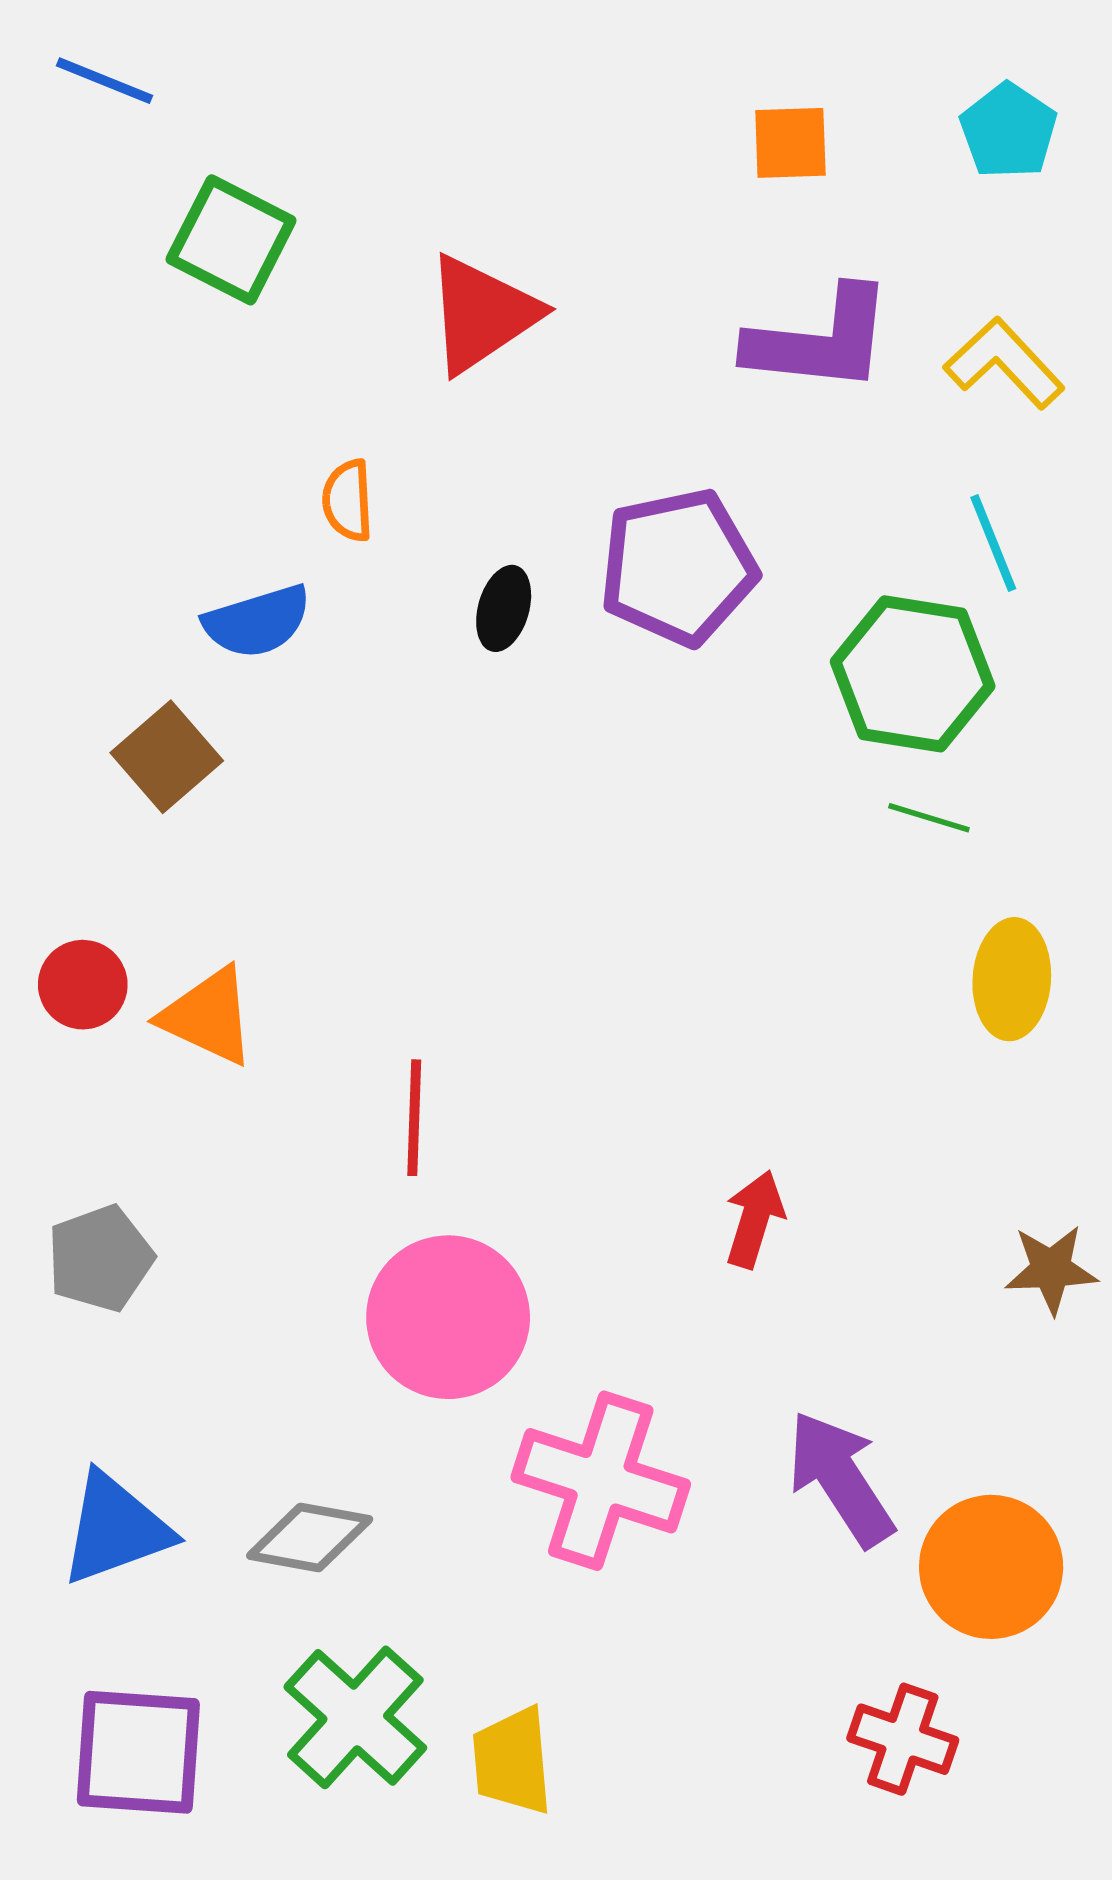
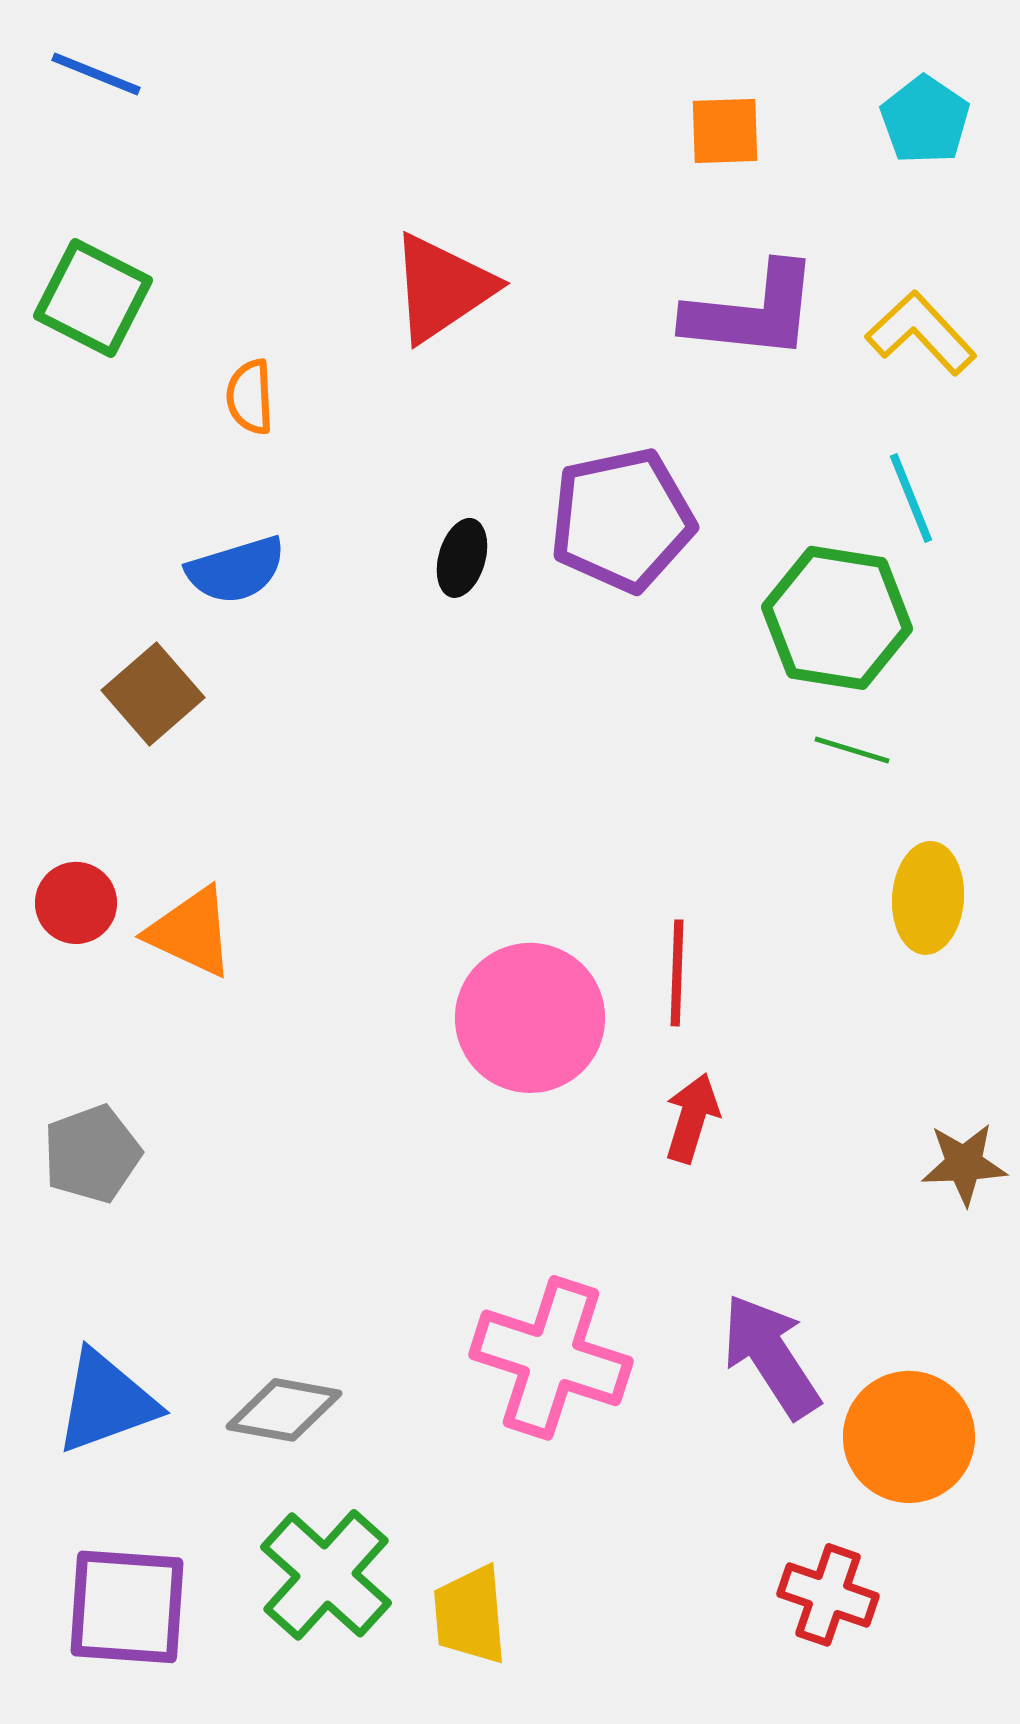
green square: (231, 240) -> (93, 298), moved
orange semicircle: (348, 500) -> (250, 397), moved
red line: (414, 1118) -> (677, 973), moved
pink circle: (448, 1317) -> (530, 1018), moved

